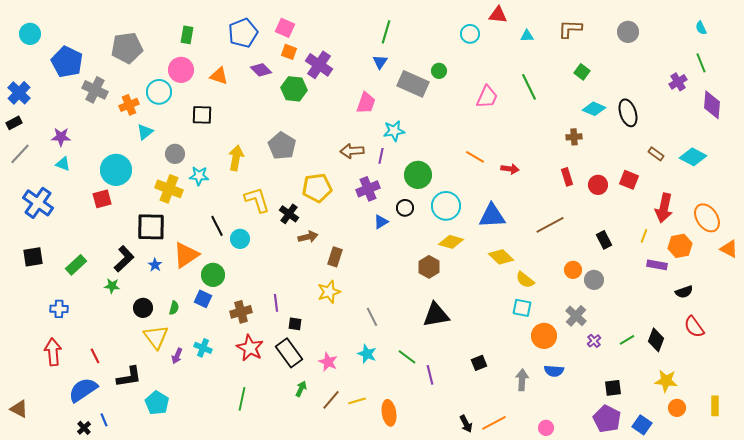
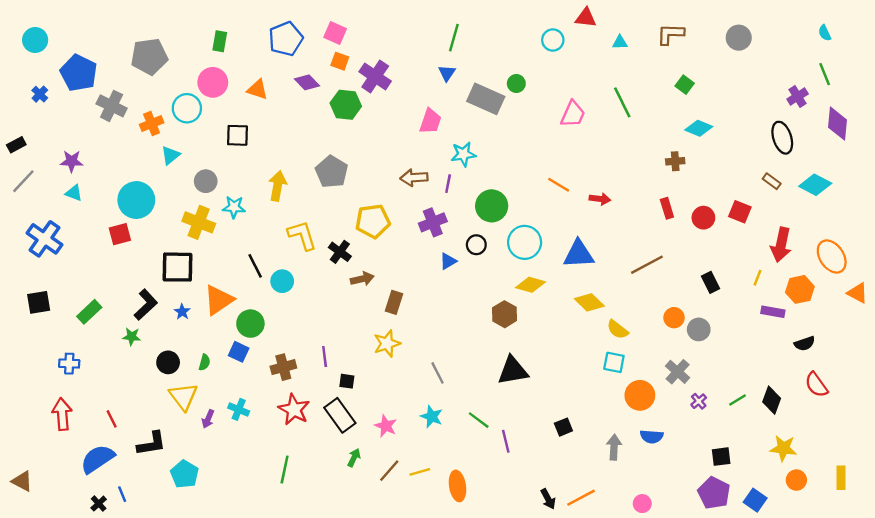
blue cross: (19, 93) -> (40, 94), moved, size x0.6
black ellipse: (628, 113) -> (782, 138), moved

